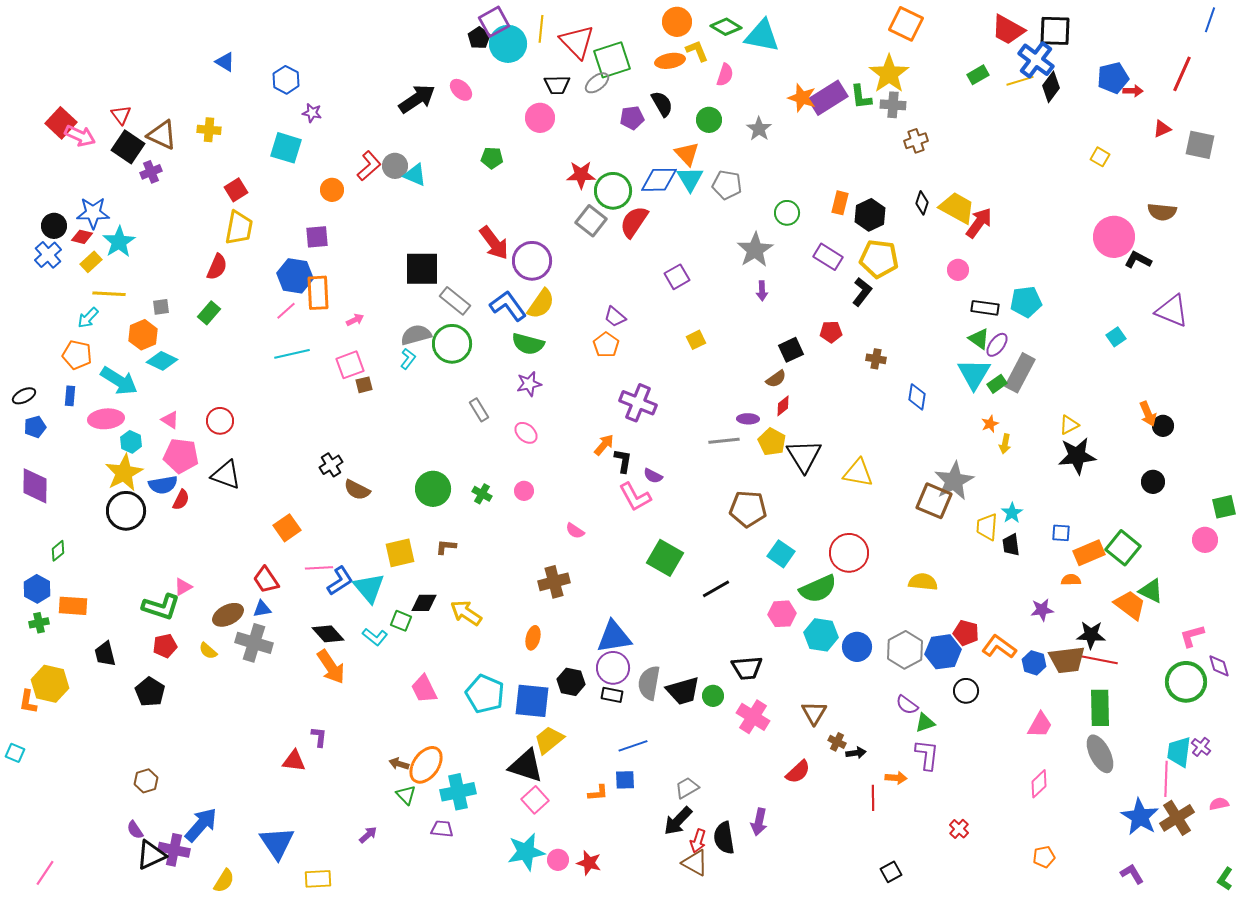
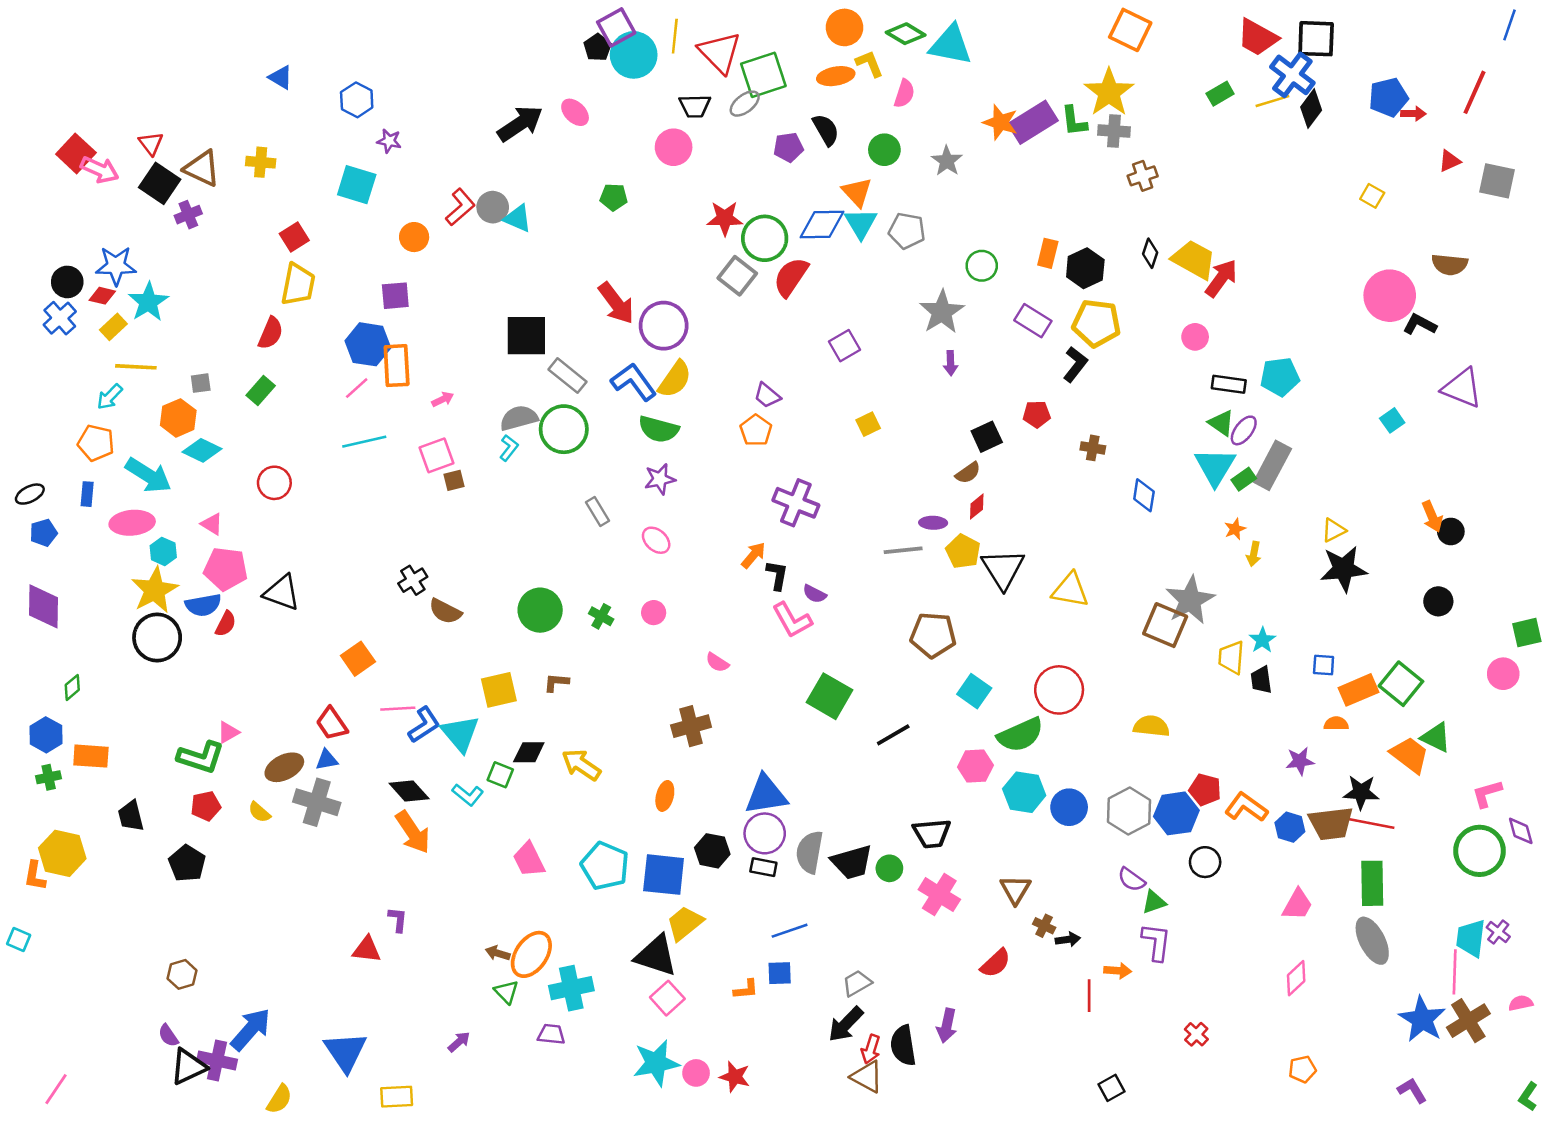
red circle: (220, 421) -> (274, 483), moved

